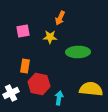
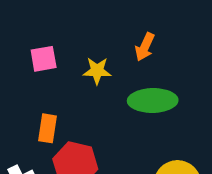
orange arrow: (60, 18) -> (145, 47), moved

